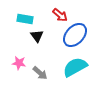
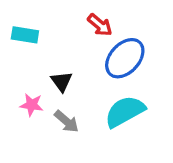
cyan rectangle: (25, 19) -> (25, 35), moved
black triangle: (37, 36) -> (62, 82), moved

